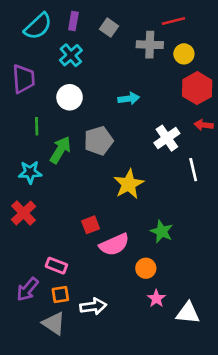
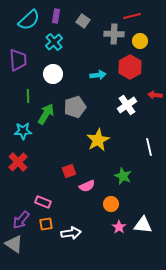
red hexagon: (197, 88) -> (130, 67), moved
white line: (193, 170) -> (149, 147), moved
pink semicircle: (114, 245) -> (87, 186), size x0.7
white triangle: (188, 313) -> (143, 225), moved
gray triangle: (54, 323) -> (14, 244), moved

